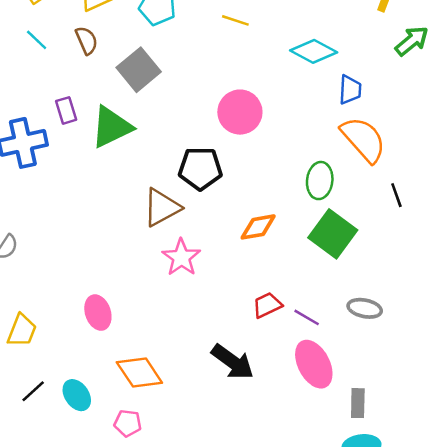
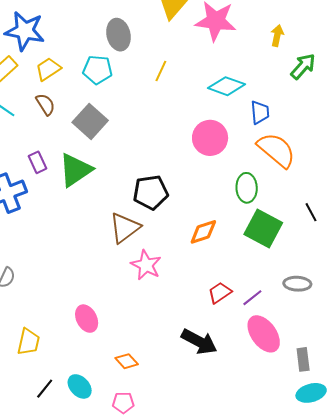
yellow line: (235, 20) -> (161, 71), turned -75
pink circle: (240, 112) -> (210, 138), moved
black line: (396, 195) -> (311, 212), moved
purple line: (307, 317) -> (252, 298), turned -60
orange diamond: (139, 373) -> (127, 361), size x0.6

